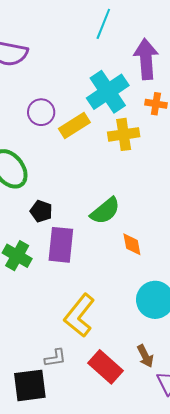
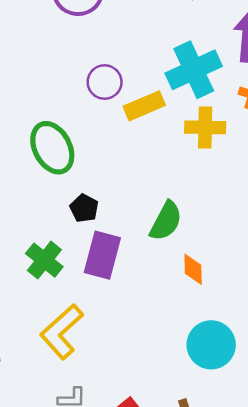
green semicircle: (105, 211) -> (166, 221), turned -32
yellow L-shape: (79, 315) -> (62, 332), moved

